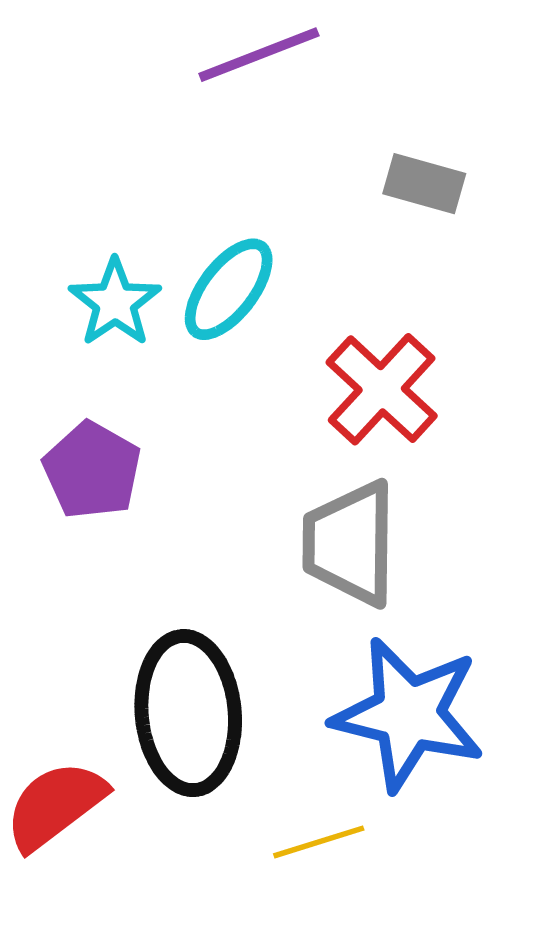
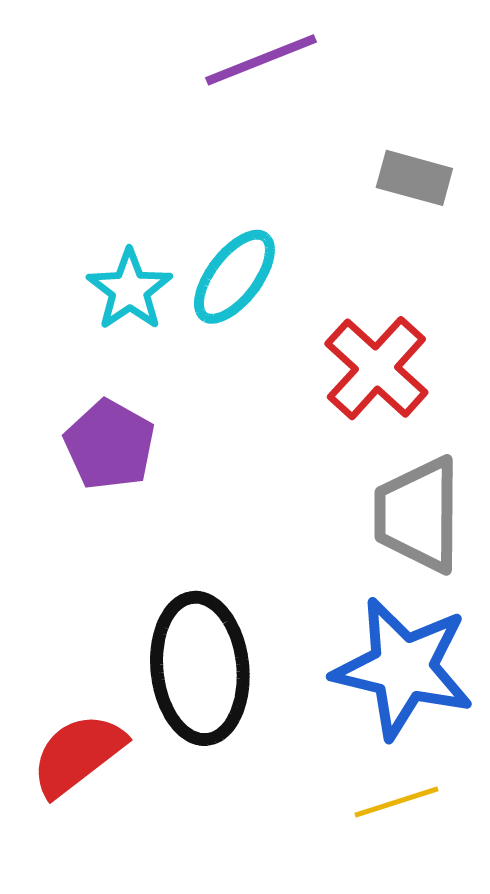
gray trapezoid: (350, 543) -> (418, 515), moved
yellow line: (319, 842) -> (396, 802), moved

